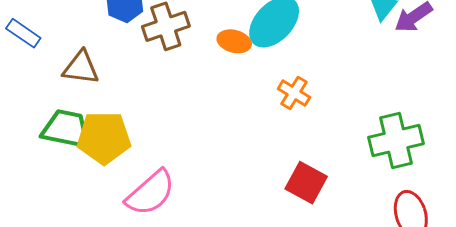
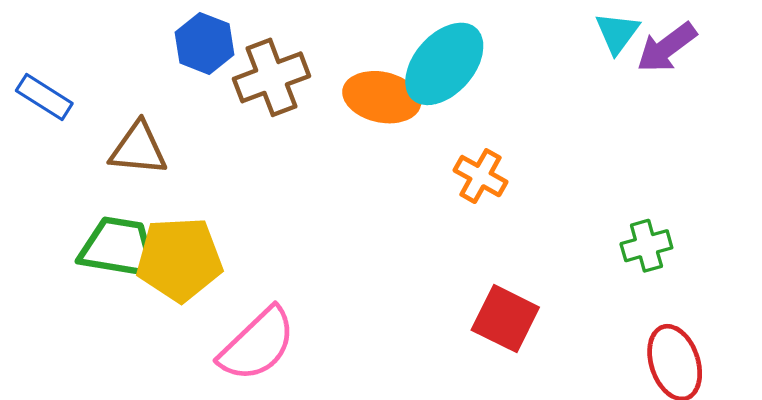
orange ellipse: (234, 41) -> (382, 97), size x1.4
green cross: (396, 140) -> (646, 246), size x0.6

